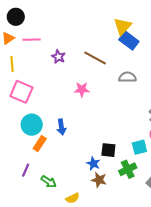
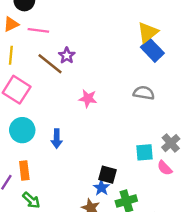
brown line: (95, 58) -> (50, 64), moved
orange rectangle: (40, 144) -> (24, 171), moved, turned -49
cyan square: (139, 147) -> (145, 152), moved
blue star: (93, 164) -> (101, 188), moved

